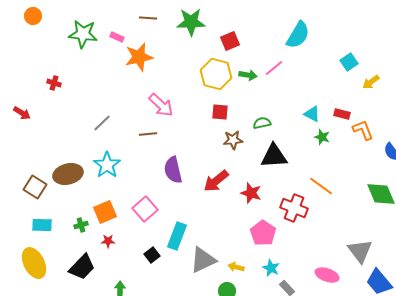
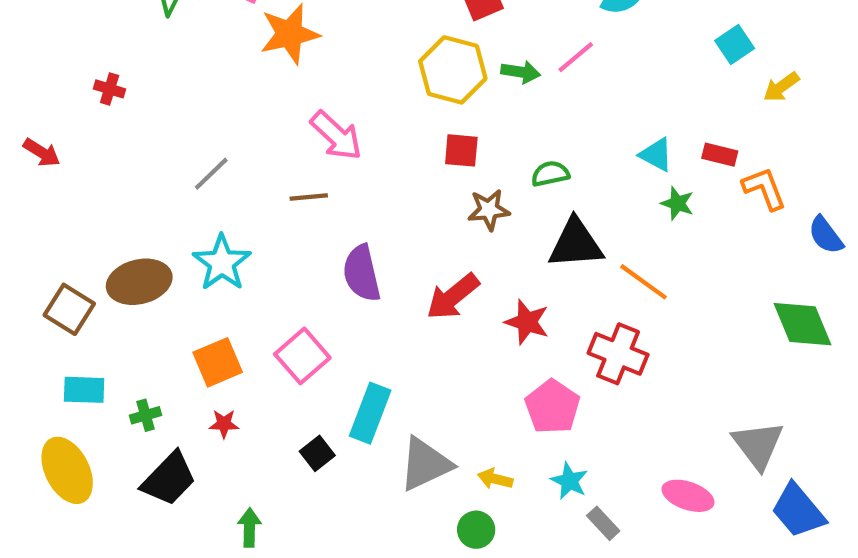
orange line: (321, 186) -> (643, 282), moved
green cross: (81, 225) -> (146, 415), moved

